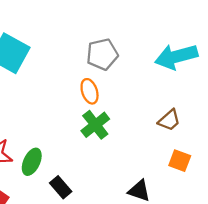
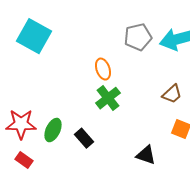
gray pentagon: (102, 54) -> (138, 37), moved
black rectangle: (61, 187) -> (84, 138), moved

